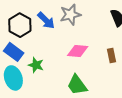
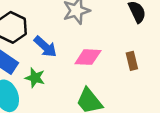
blue arrow: (46, 20) -> (45, 47), moved

